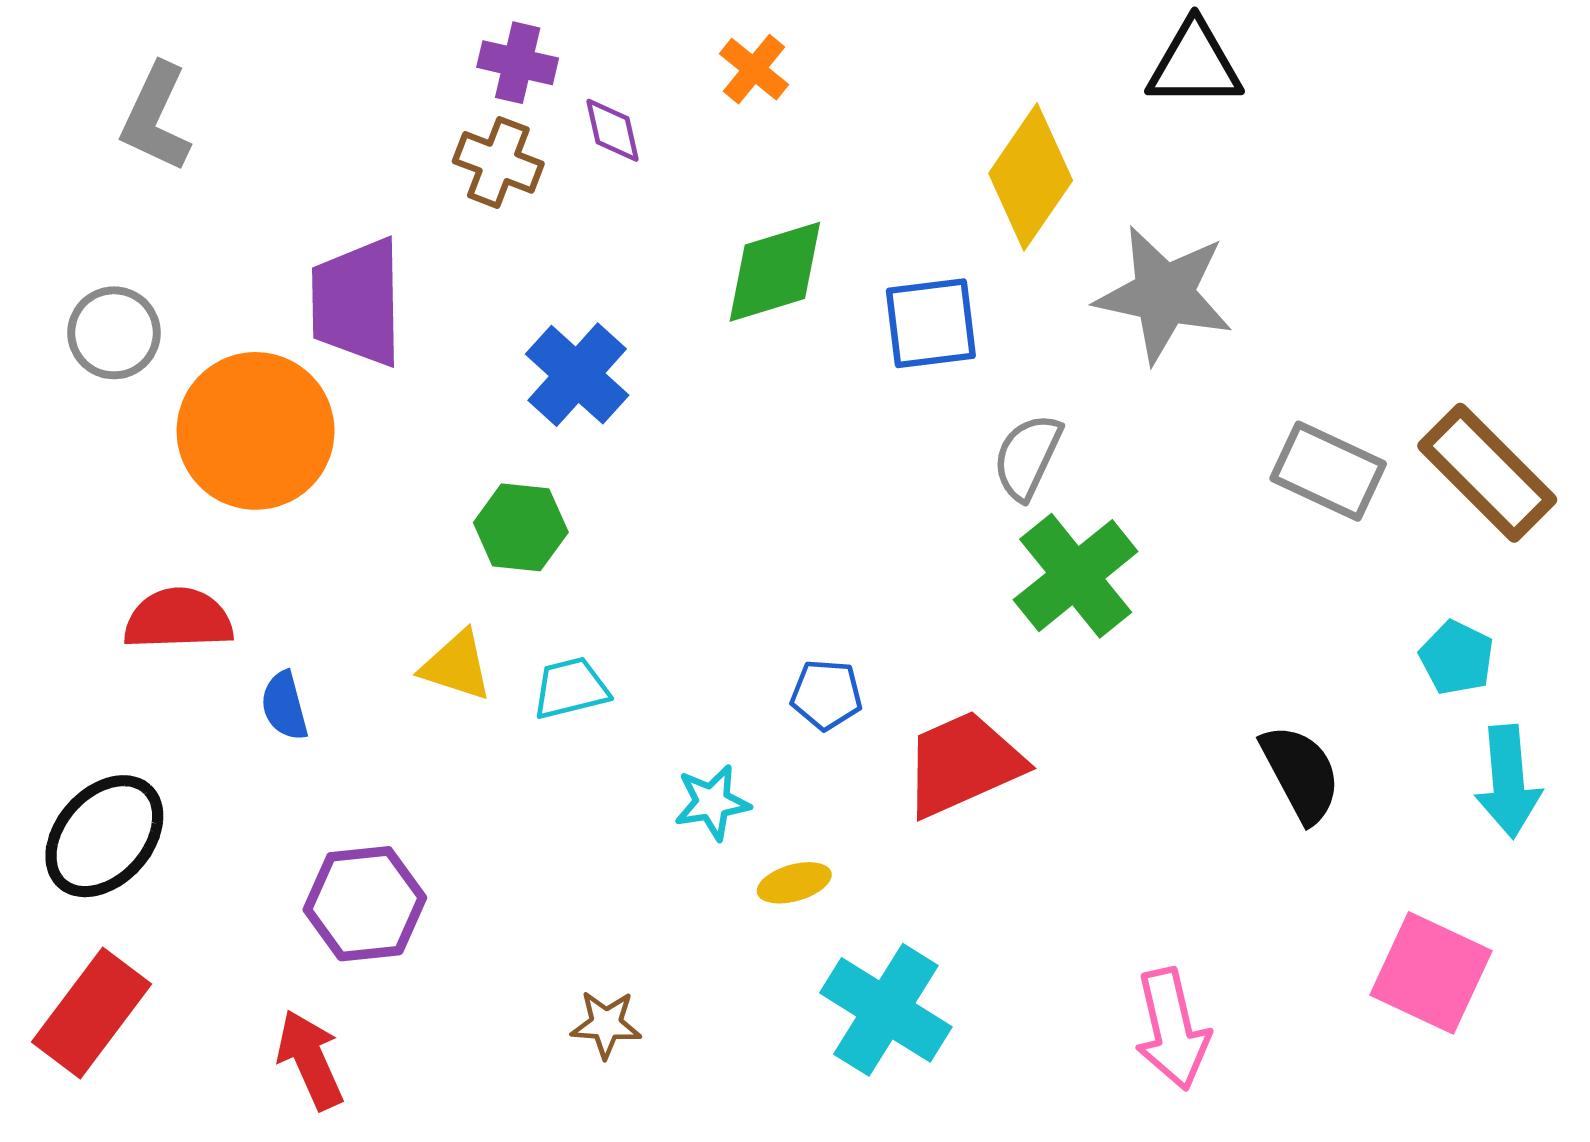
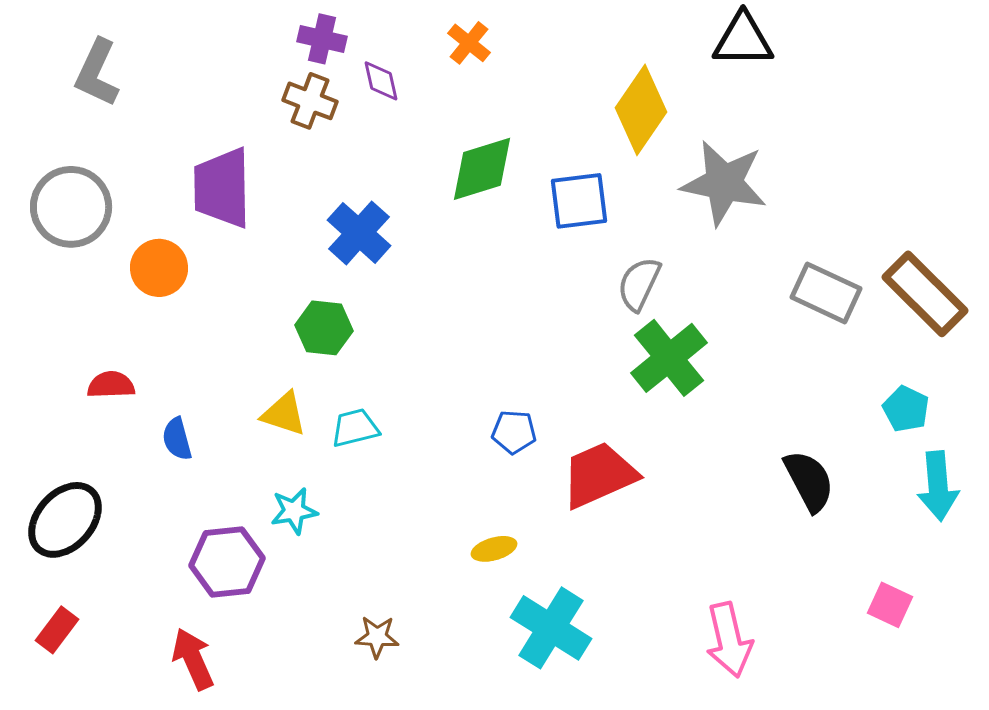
gray circle: (114, 333) -> (71, 207), size x1.4
orange circle: (256, 431) -> (159, 268), size x0.6
red semicircle: (178, 619) -> (111, 385), size x0.7
cyan star: (712, 802) -> (294, 511), moved
pink square: (1431, 973) -> (890, 605), size x0.6
red rectangle: (92, 1013) -> (57, 630), size x0.6

